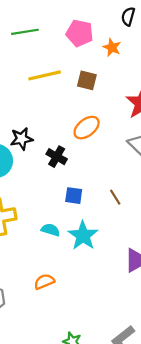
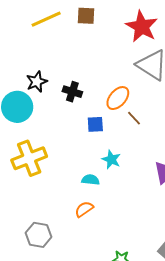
orange ellipse: (87, 128) -> (118, 98), moved
cyan semicircle: (50, 230) -> (90, 180), moved
cyan star: (83, 236) -> (111, 159), size x0.7

